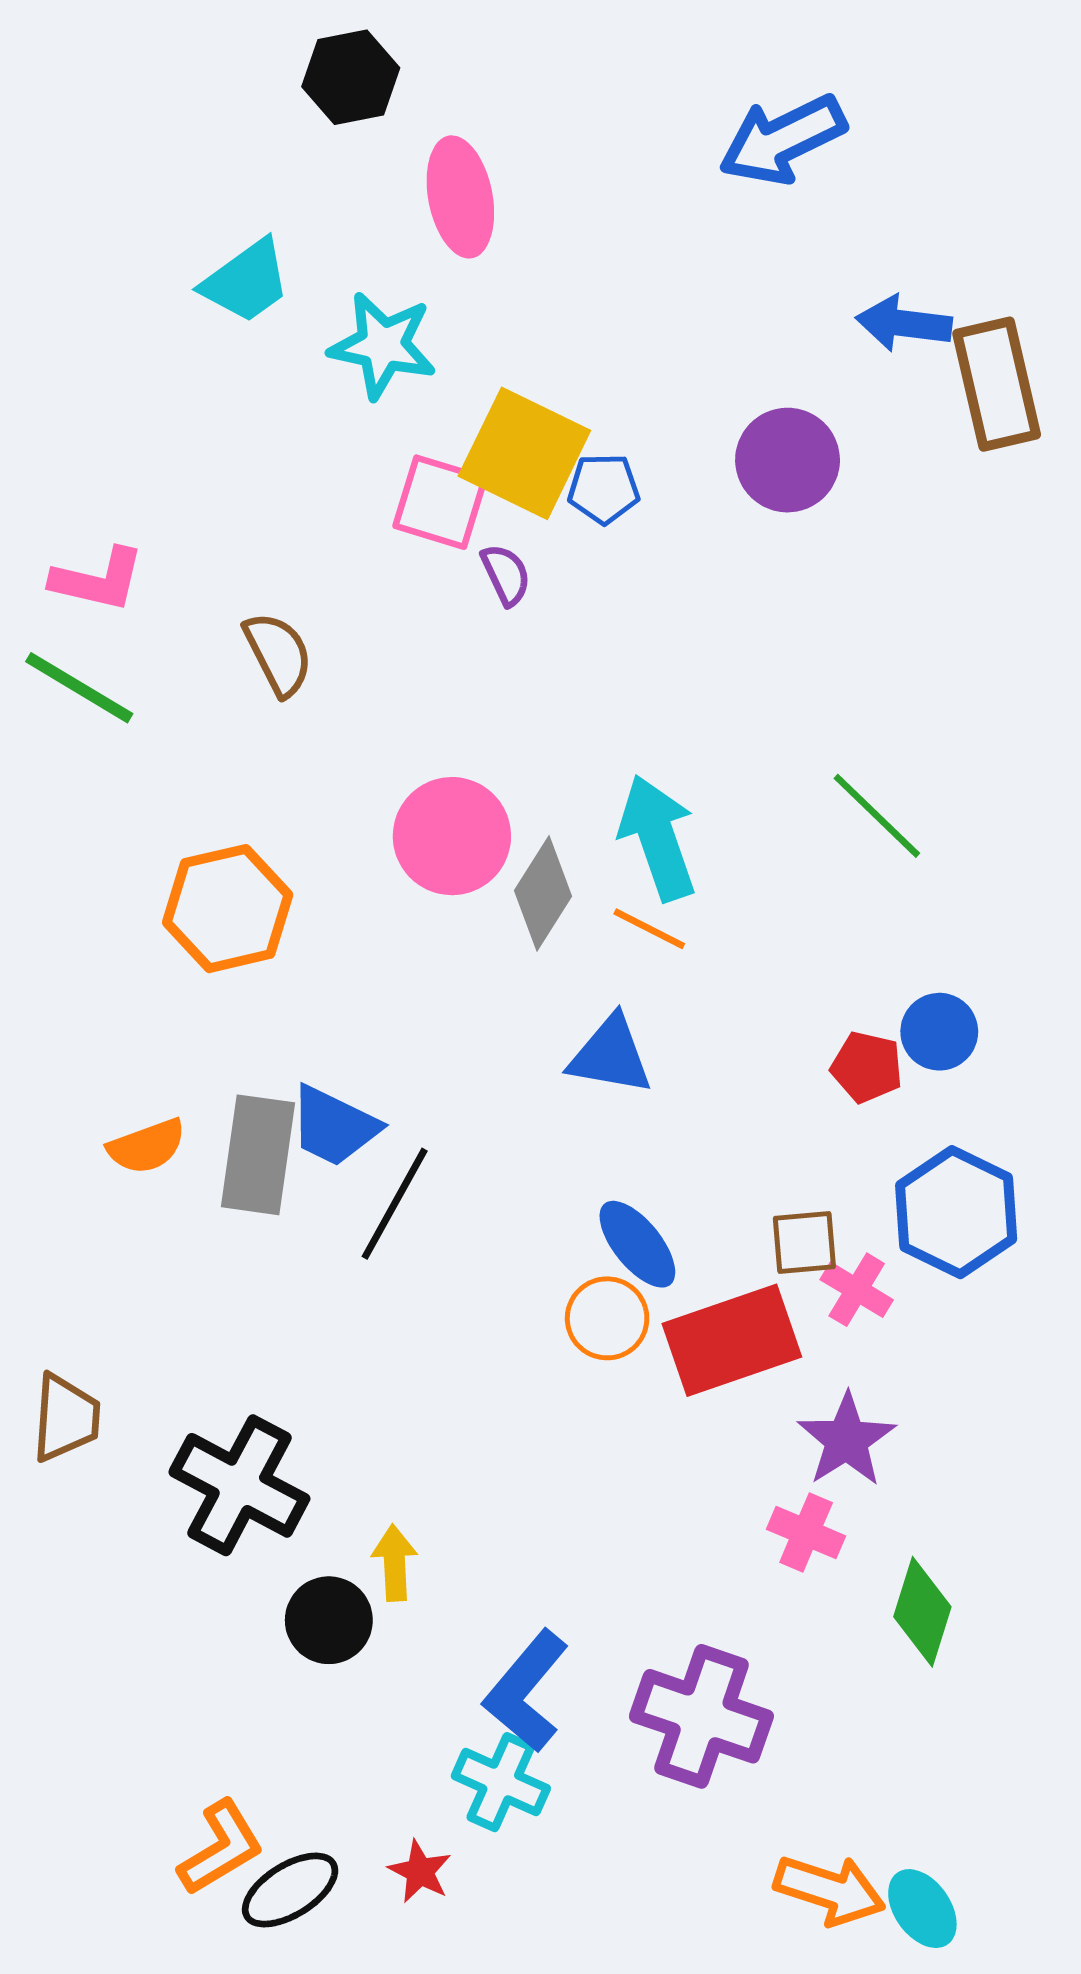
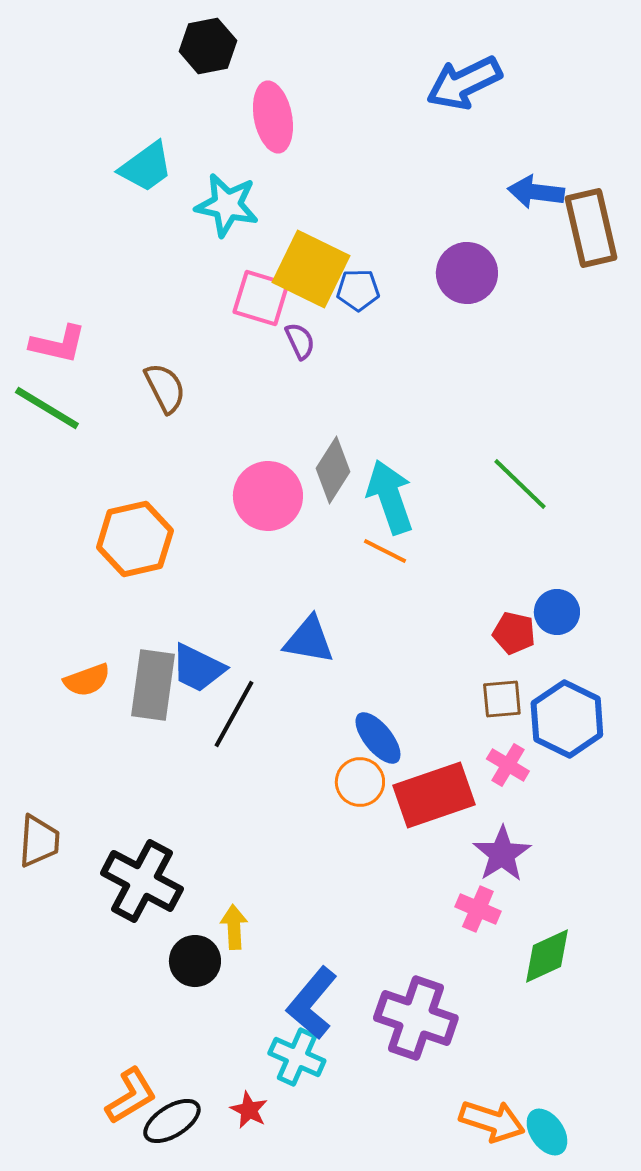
gray diamond: (543, 893) -> (333, 470), moved
blue triangle: (610, 1055) -> (309, 640), moved
brown square: (804, 1242) -> (502, 699), moved
green diamond: (922, 1612) -> (547, 956), turned 48

